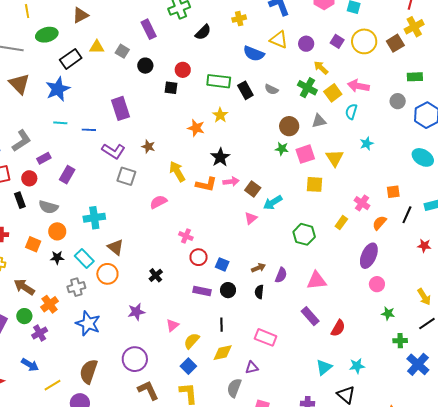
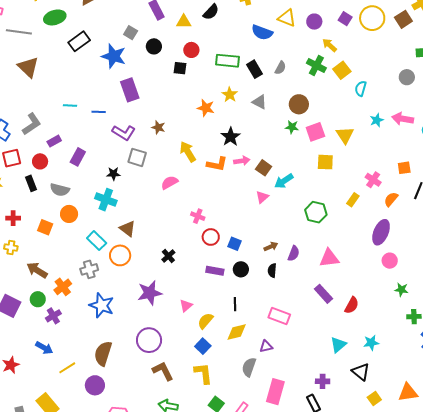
yellow triangle: (97, 47) -> (184, 22), moved
pink arrow: (358, 86) -> (403, 119), moved
blue star: (58, 89) -> (114, 56), moved, turned -30
gray semicircle: (271, 89) -> (280, 68), turned -88
gray triangle: (319, 121) -> (259, 102), moved, turned 42
cyan cross: (94, 218) -> (106, 200), turned 30
black star: (57, 258) -> (113, 174), moved
purple star: (136, 312) -> (150, 293), size x1.4

